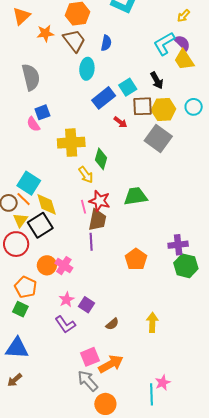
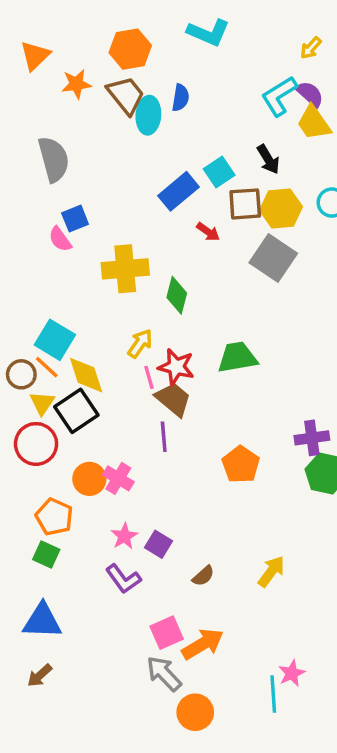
cyan ellipse: (87, 69) -> (148, 115), moved
yellow arrow: (86, 175) -> (140, 344), moved, turned -108
brown trapezoid: (97, 220) -> (173, 399), turned -60
yellow arrow: (152, 322) -> (271, 571), turned 36

